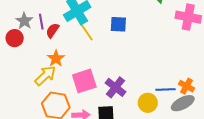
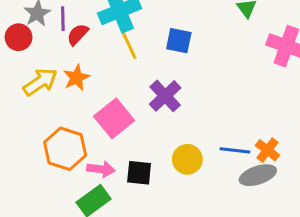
yellow arrow: (45, 76) -> (40, 82), moved
pink square: (84, 81) -> (114, 118), turned -30
purple cross: (115, 87) -> (165, 96), moved
yellow circle: (148, 103) -> (187, 159), moved

